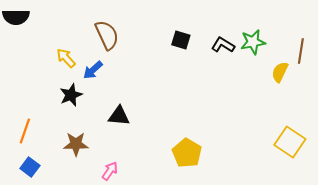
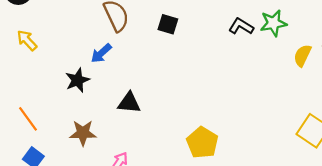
black square: (181, 40) -> (168, 24), moved
yellow arrow: (66, 58) -> (27, 40), moved
orange line: (25, 131) -> (28, 119), turned -55

